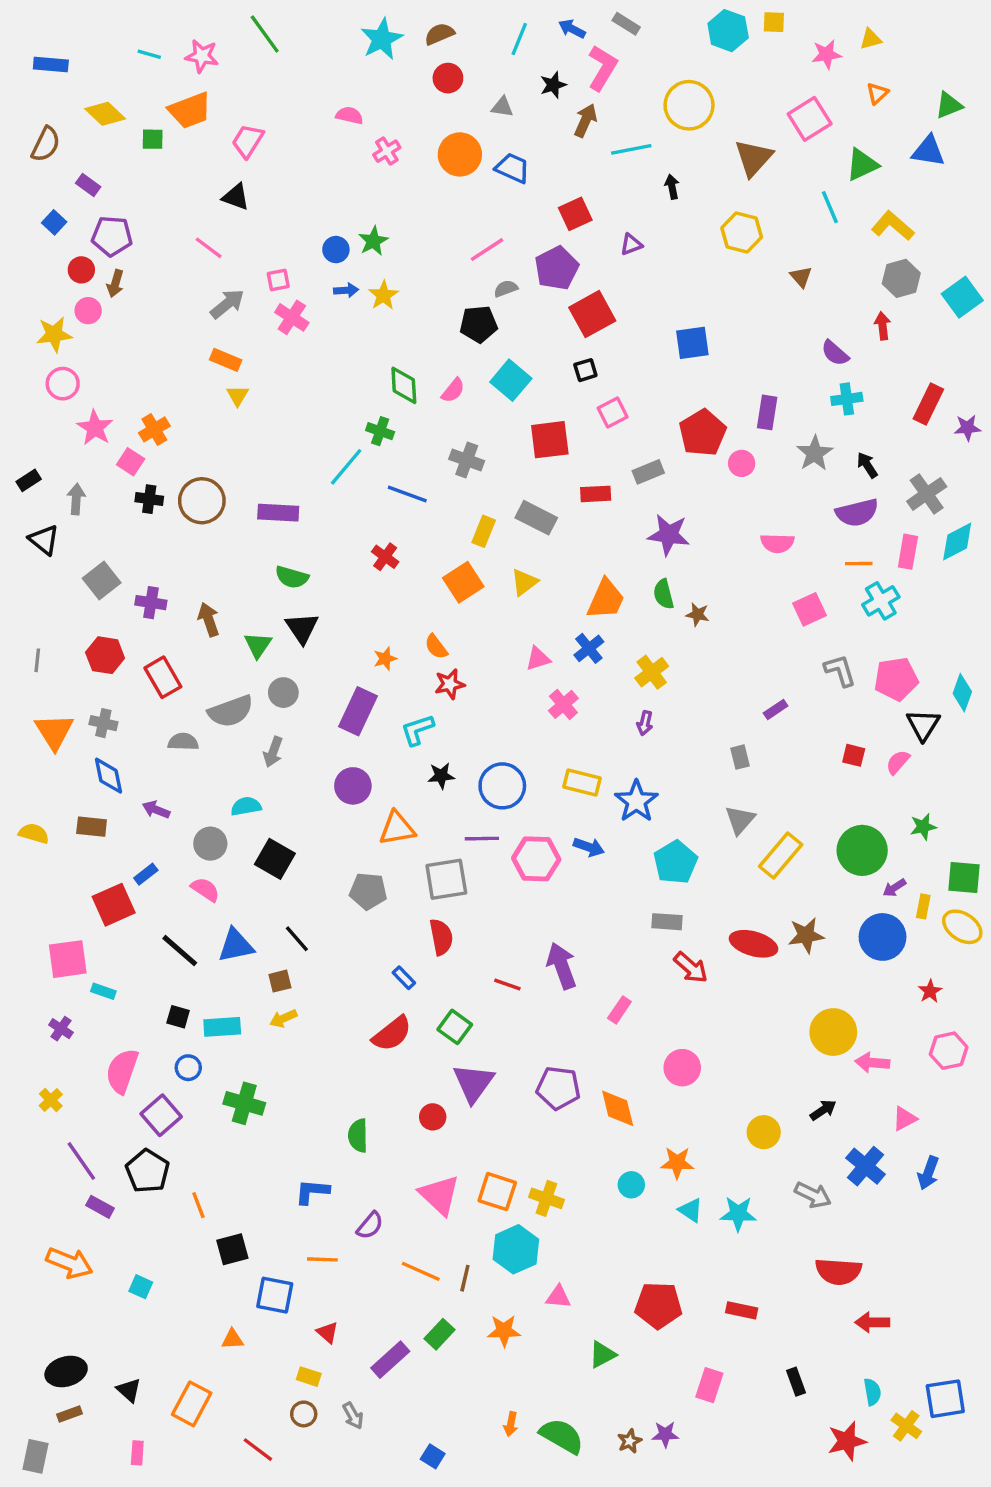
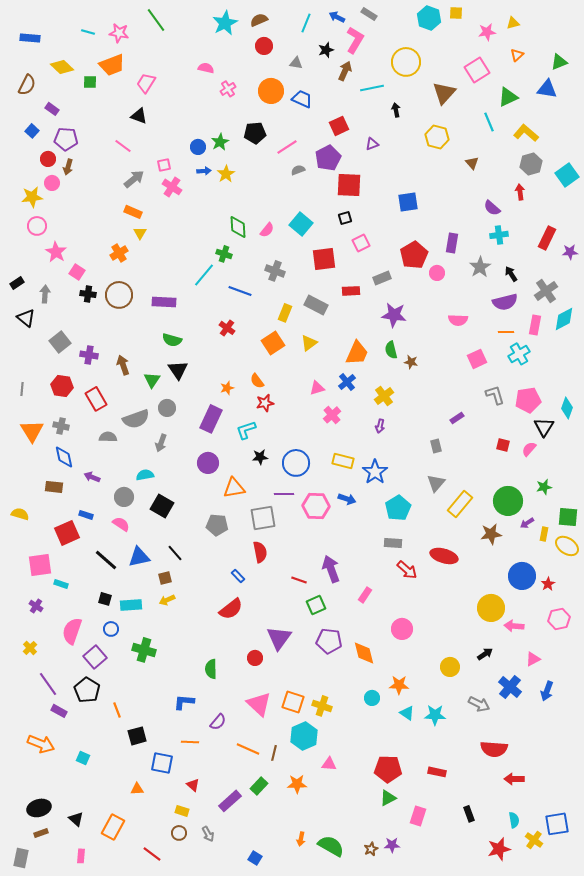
red square: (592, 314) -> (349, 185), turned 32
black pentagon: (479, 324) -> (255, 133), moved
orange cross: (154, 429) -> (119, 253), moved
yellow semicircle: (34, 833) -> (20, 514), moved
blue rectangle: (146, 874) -> (86, 515), turned 56
brown star: (806, 935) -> (491, 534), moved
blue circle: (883, 937) -> (522, 576), moved
green square: (455, 1027) -> (316, 605), moved, turned 30
green triangle: (602, 1355) -> (388, 798), moved

